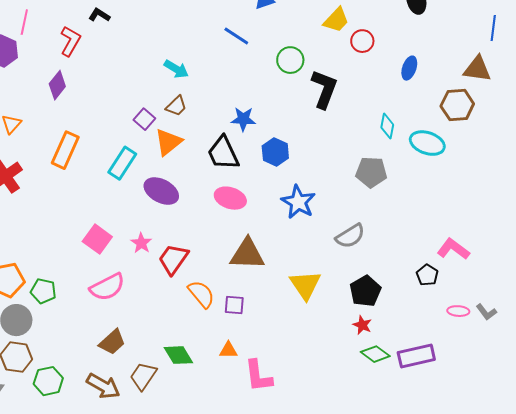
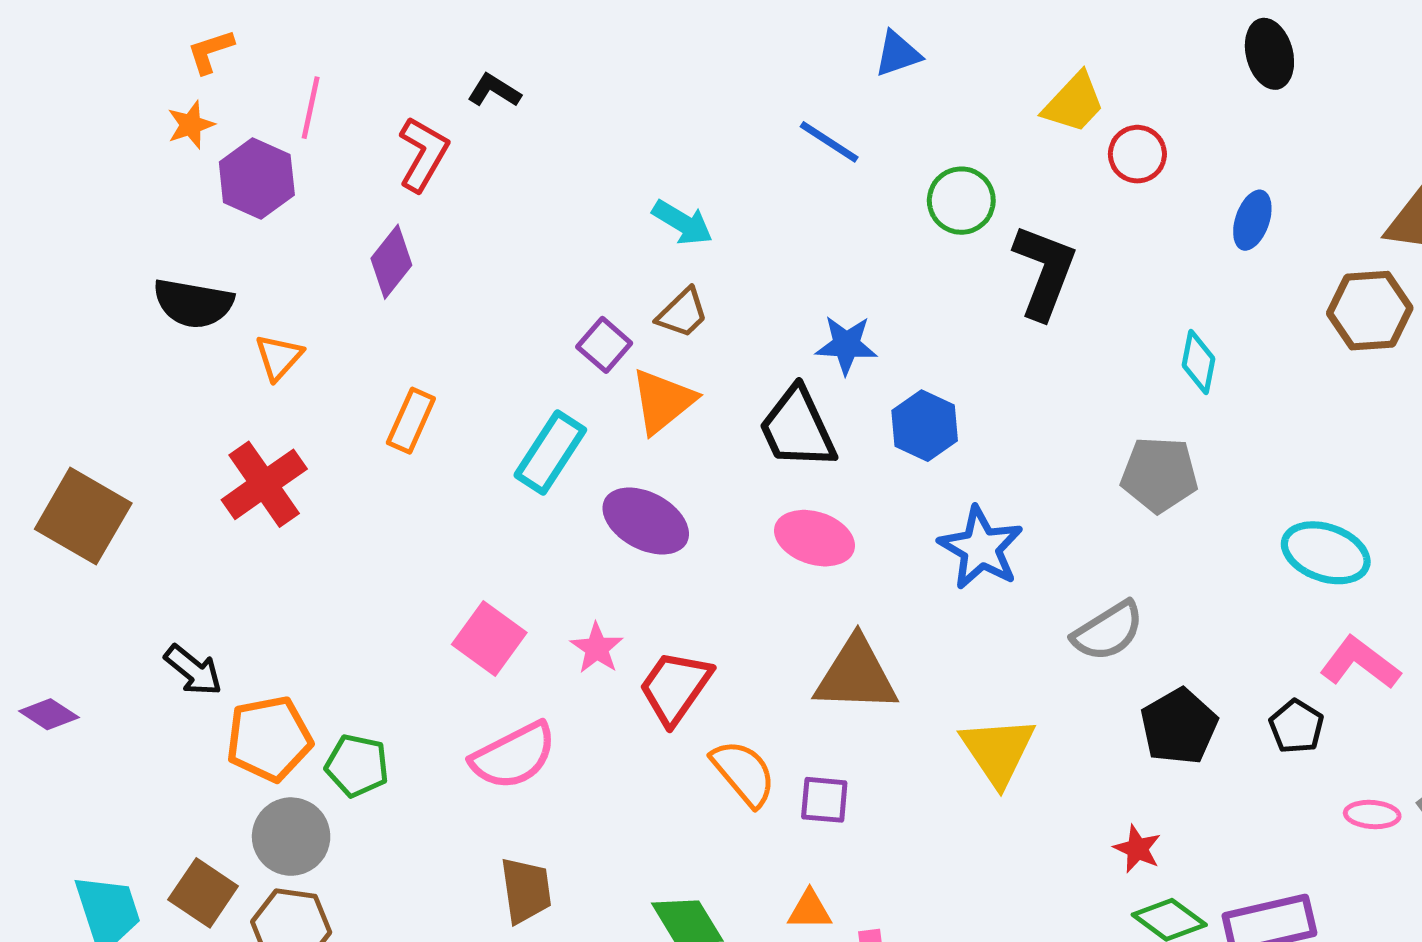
cyan ellipse: (427, 143) -> (1326, 553), moved
orange rectangle: (65, 150) -> (411, 421), size x0.7
black pentagon: (365, 291) -> (1179, 726), moved
brown trapezoid: (112, 342) -> (526, 890), turned -56

